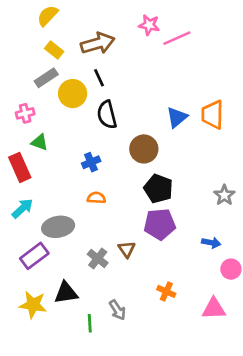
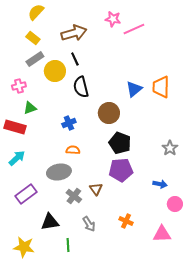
yellow rectangle: (54, 50) -> (33, 38), moved
green triangle: (40, 142) -> (30, 108), turned -40
red rectangle: (20, 167) -> (15, 127), turned -50
gray ellipse: (58, 227) -> (59, 172), moved
yellow star: (33, 305) -> (24, 247), moved
gray arrow: (117, 310) -> (89, 224), moved

